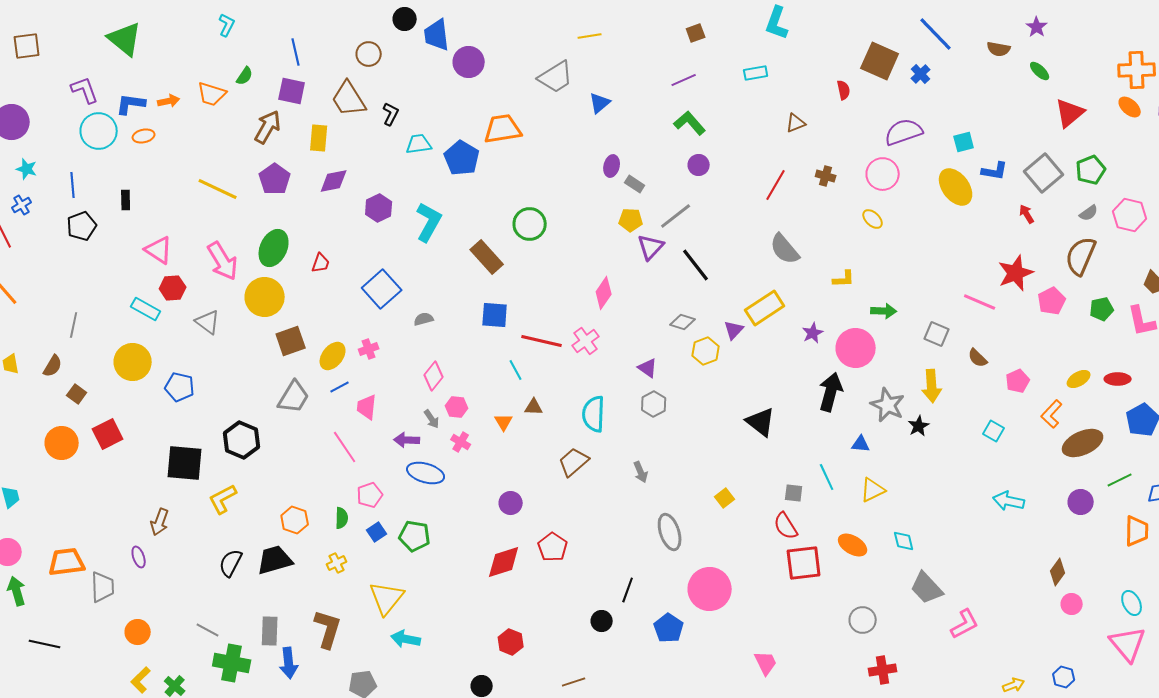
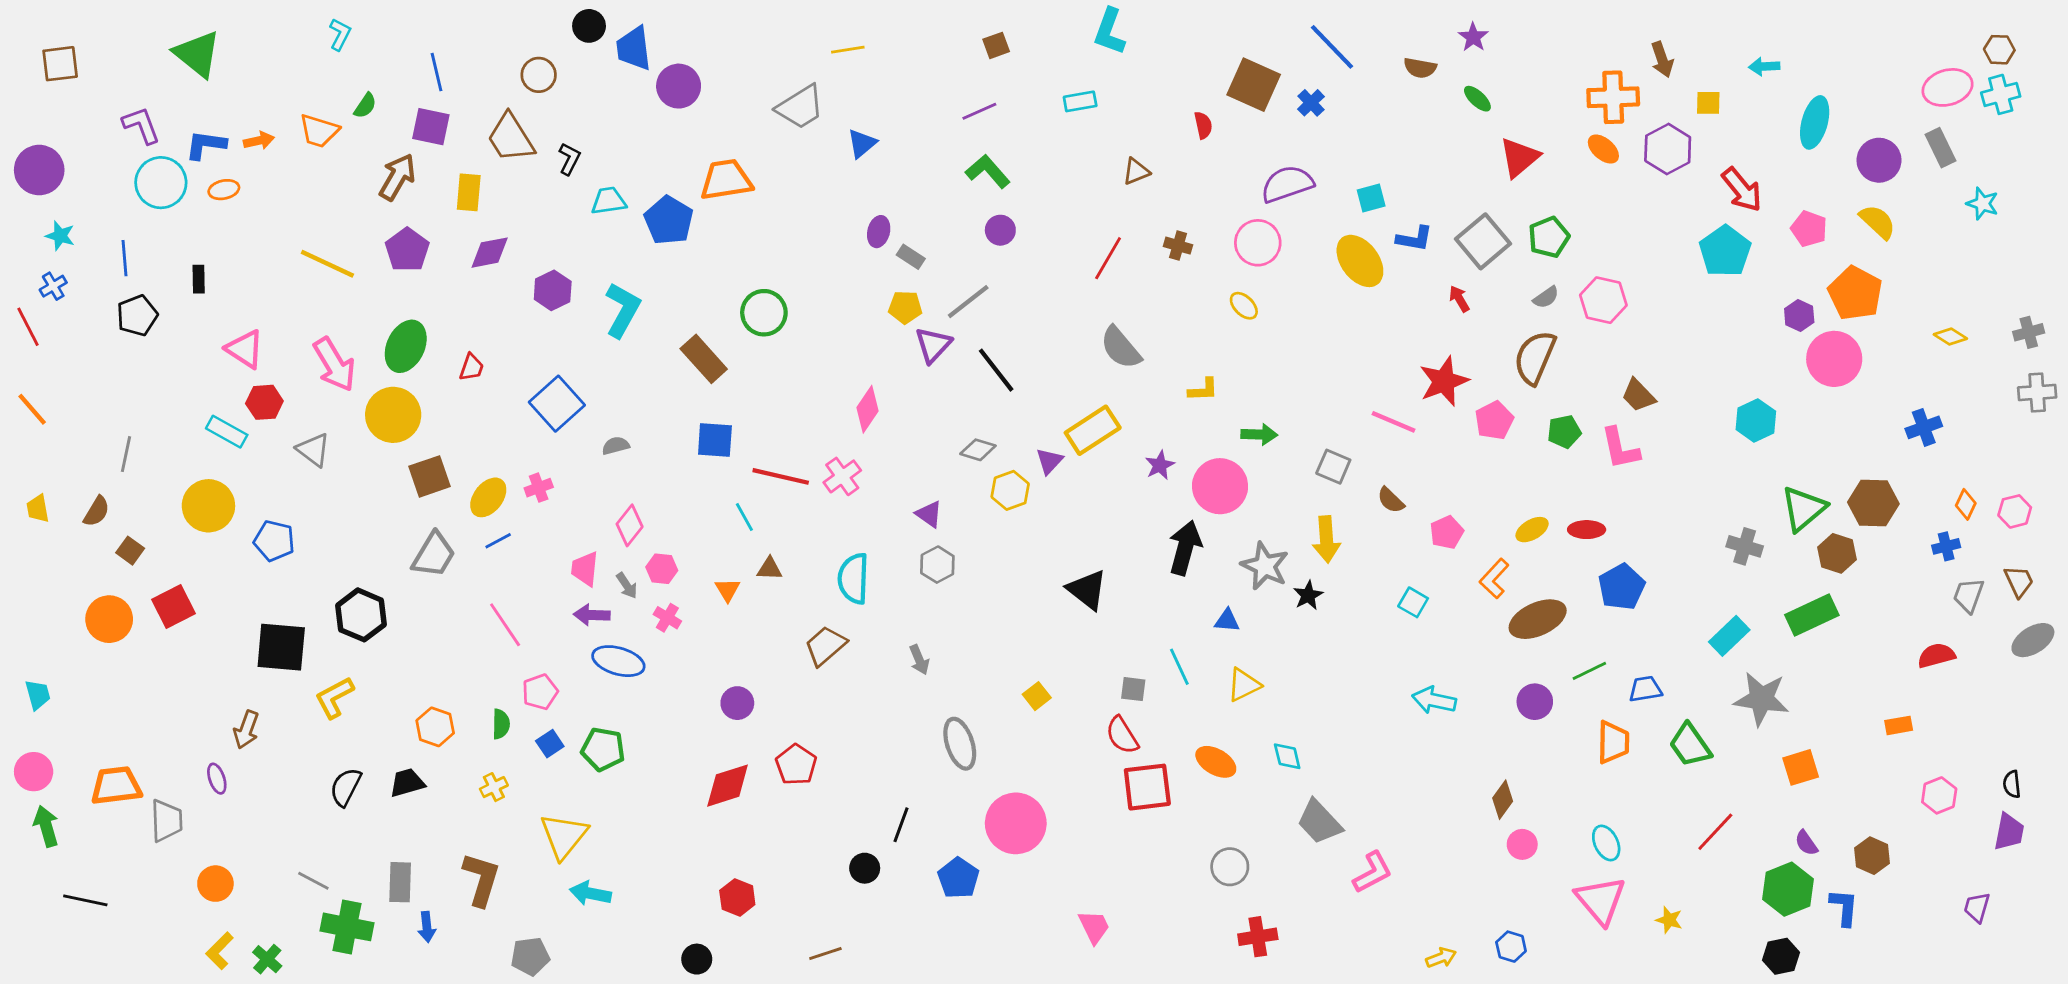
pink trapezoid: (367, 407) -> (585, 569), moved
black trapezoid: (275, 560) -> (407, 783), size x0.7
blue arrow: (289, 663) -> (427, 927), size x0.7

